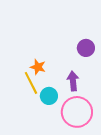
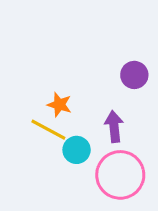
yellow line: (31, 83) -> (48, 130), turned -35

